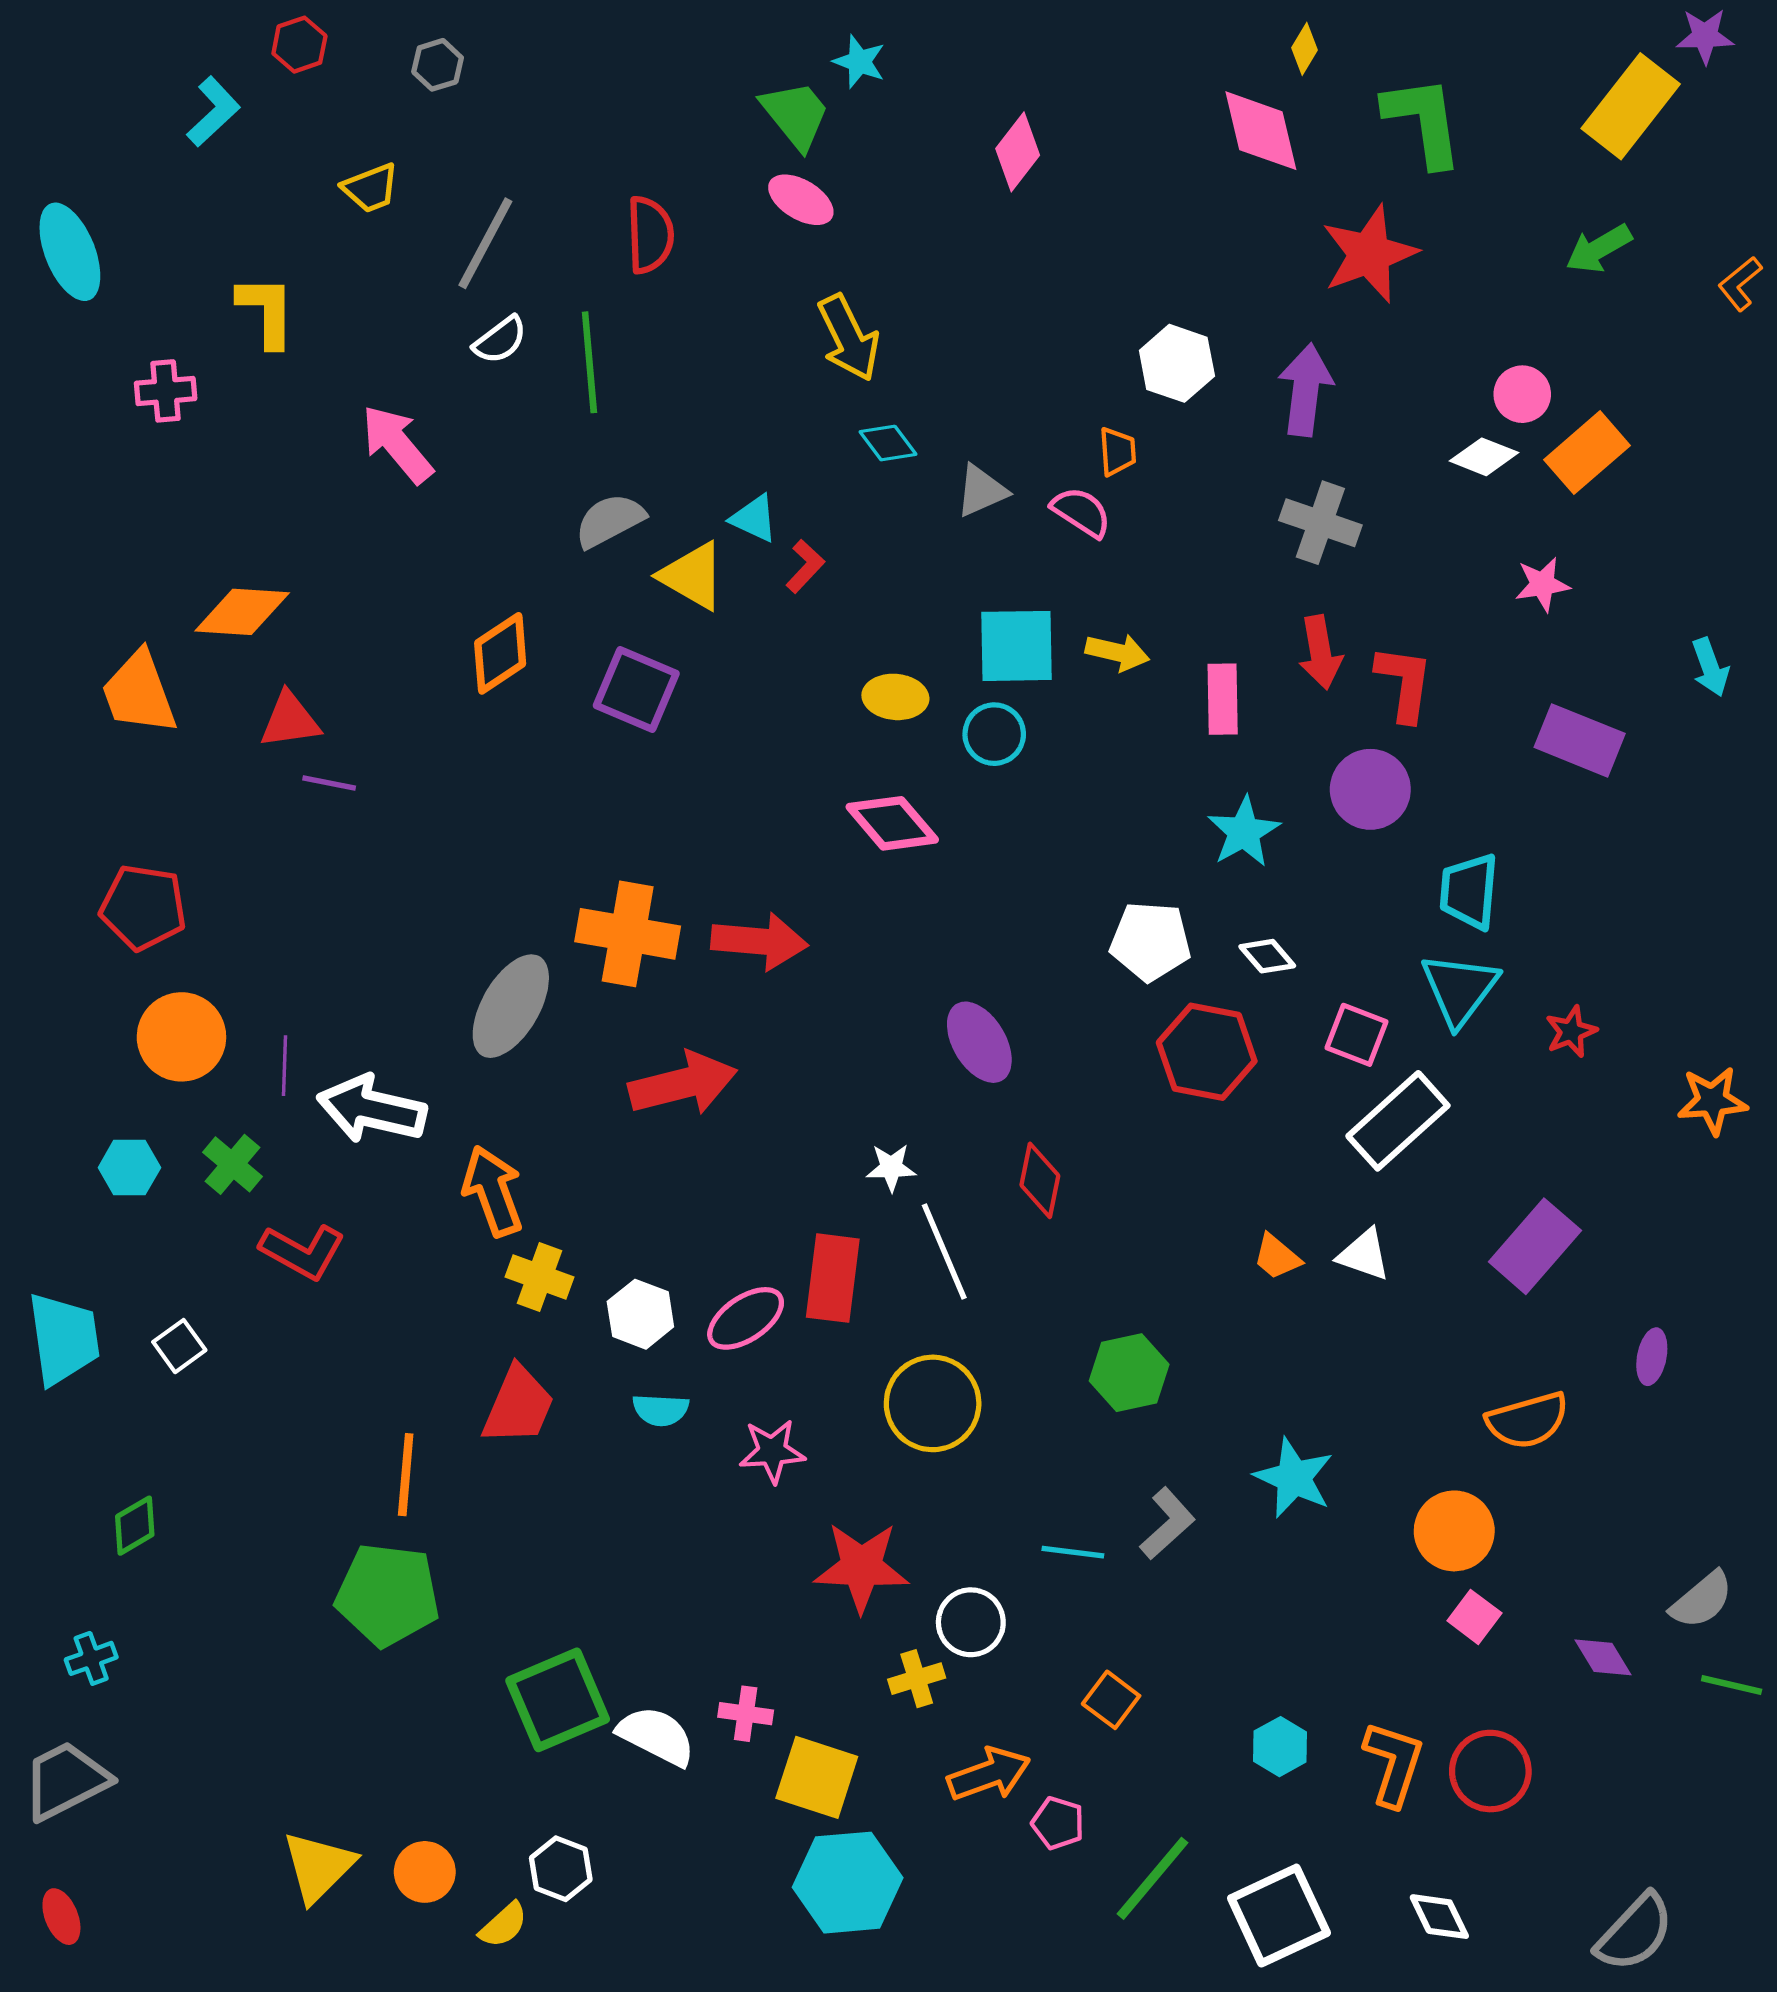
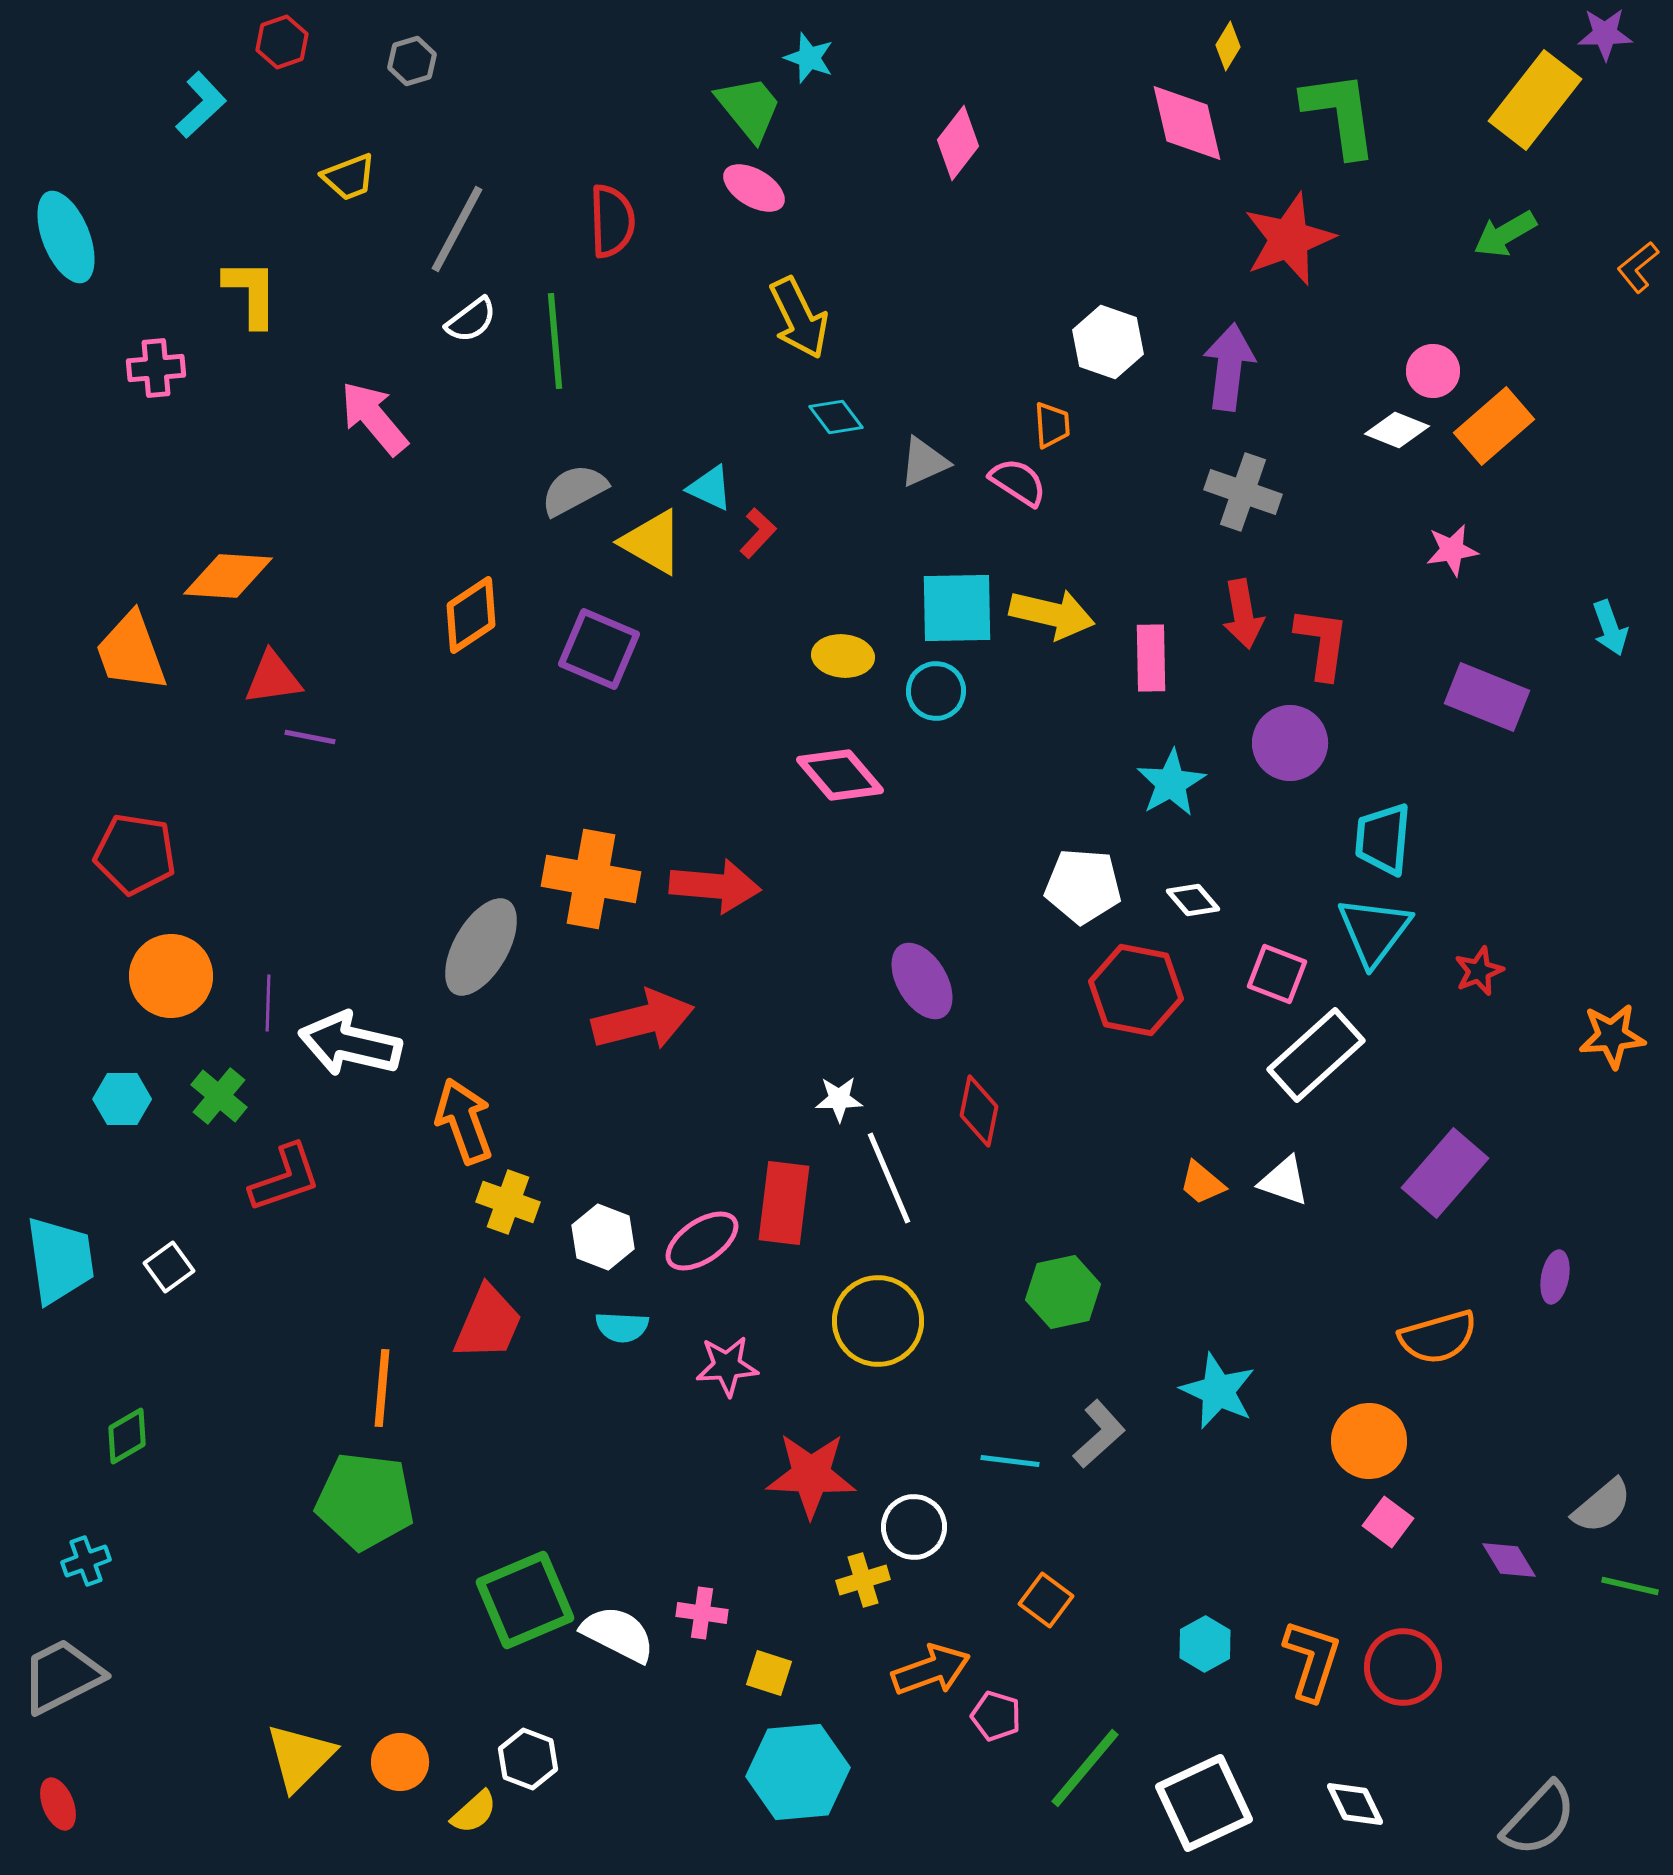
yellow arrow: (1117, 652) -> (1052, 614), size x1.4
red L-shape: (303, 1252) -> (285, 1178), turned -48
yellow square: (817, 1777) -> (769, 1673), size x0.6

